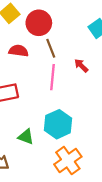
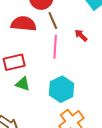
red semicircle: (18, 51) -> (24, 24), size x1.4
green triangle: (26, 137) -> (23, 84), moved

